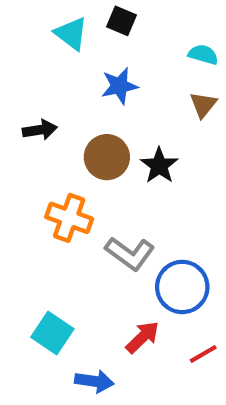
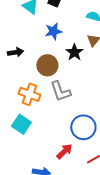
black star: (159, 165) -> (74, 52), moved
gray L-shape: (130, 253) -> (60, 91), moved, turned 35
cyan square: (52, 333) -> (21, 124), moved

